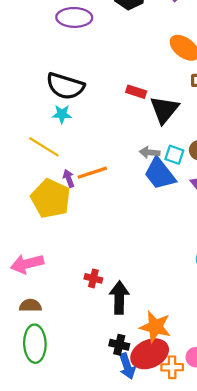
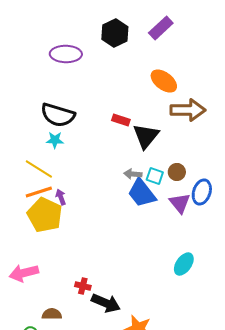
orange line: (92, 173) -> (39, 192), moved
black arrow: (119, 298) -> (106, 303), turned 112
brown semicircle: (30, 305) -> (52, 314), moved

